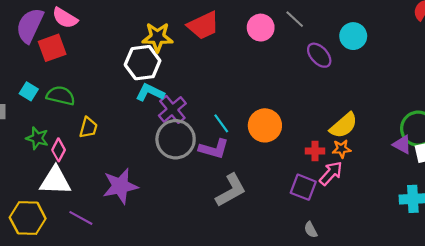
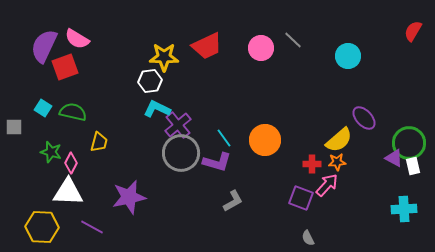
purple ellipse: (319, 55) -> (364, 118), moved
white hexagon: (143, 63) -> (150, 81), size x0.7
gray L-shape: (231, 190) -> (233, 201), size x0.7

